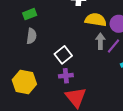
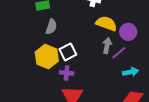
gray semicircle: (31, 36) -> (51, 27), moved
yellow hexagon: (24, 82) -> (47, 57), moved

